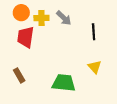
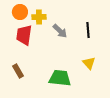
gray arrow: (64, 18) -> (60, 31), moved

